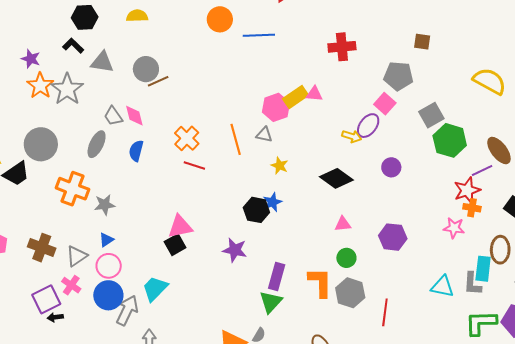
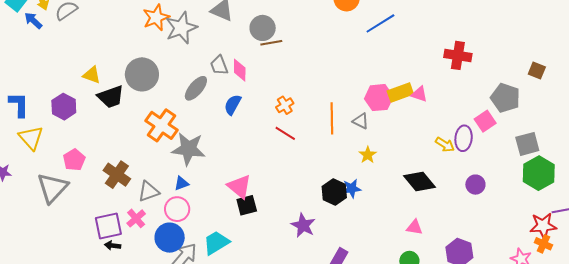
blue line: (259, 35) -> (380, 23), turned -44
purple ellipse: (368, 126) -> (464, 138), turned -45
orange cross: (187, 138) -> (285, 105), size x0.7
gray star: (105, 205) -> (189, 149), size x1.6
pink triangle: (180, 227) -> (239, 187), moved, turned 36

